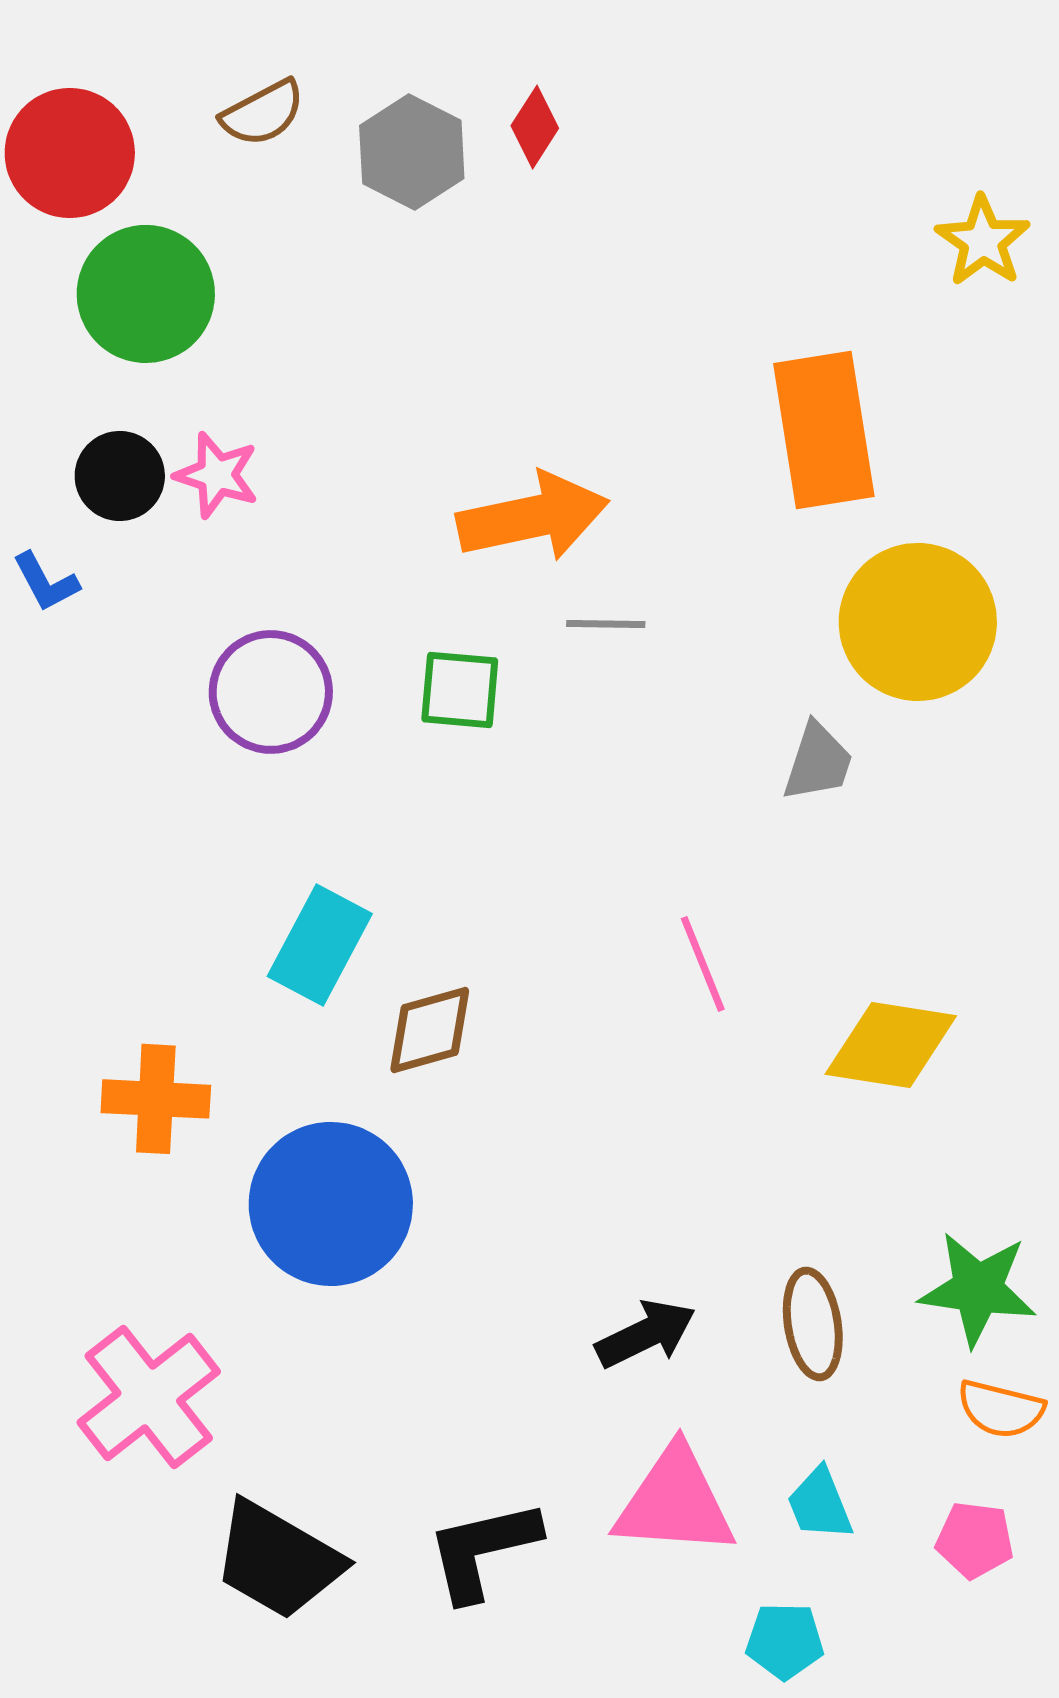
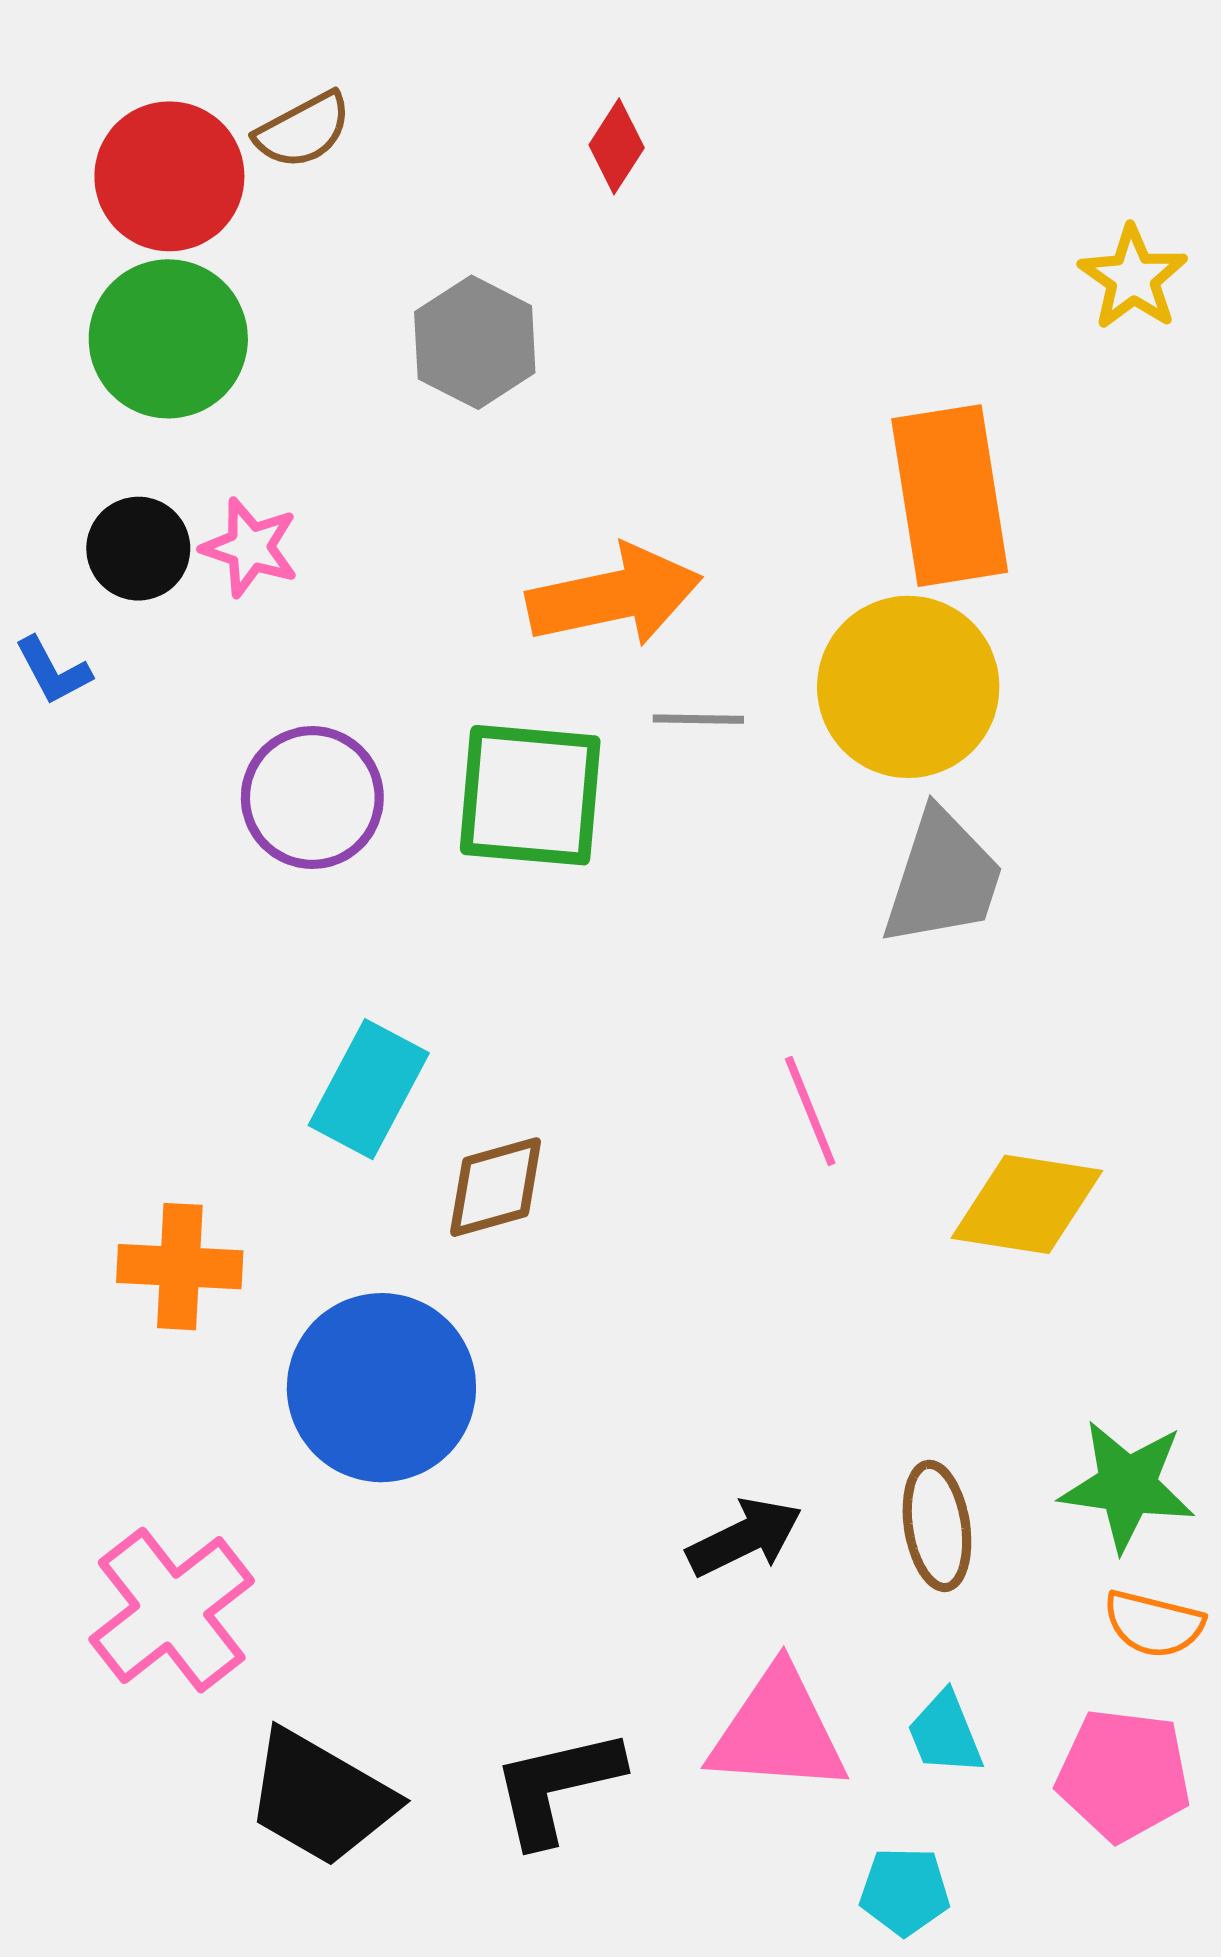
gray hexagon: (412, 152) -> (475, 342), moved
red circle: (70, 153) -> (169, 176), moved
yellow circle: (918, 622) -> (908, 687), moved
green square: (460, 690) -> (530, 795), size x1.6
gray trapezoid: (818, 762) -> (943, 878), size x1.5
pink pentagon: (975, 1540) -> (1124, 1775), size x1.5

